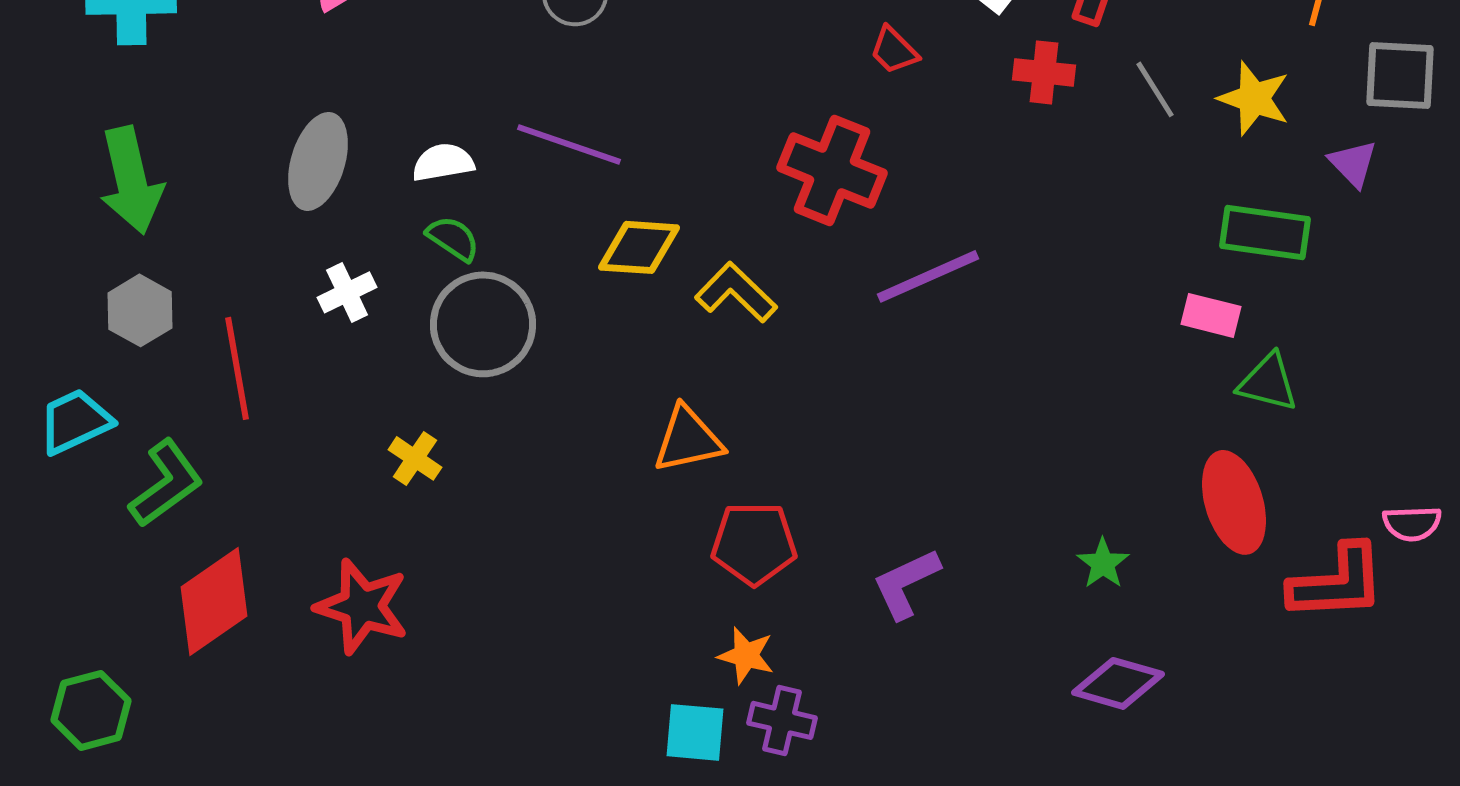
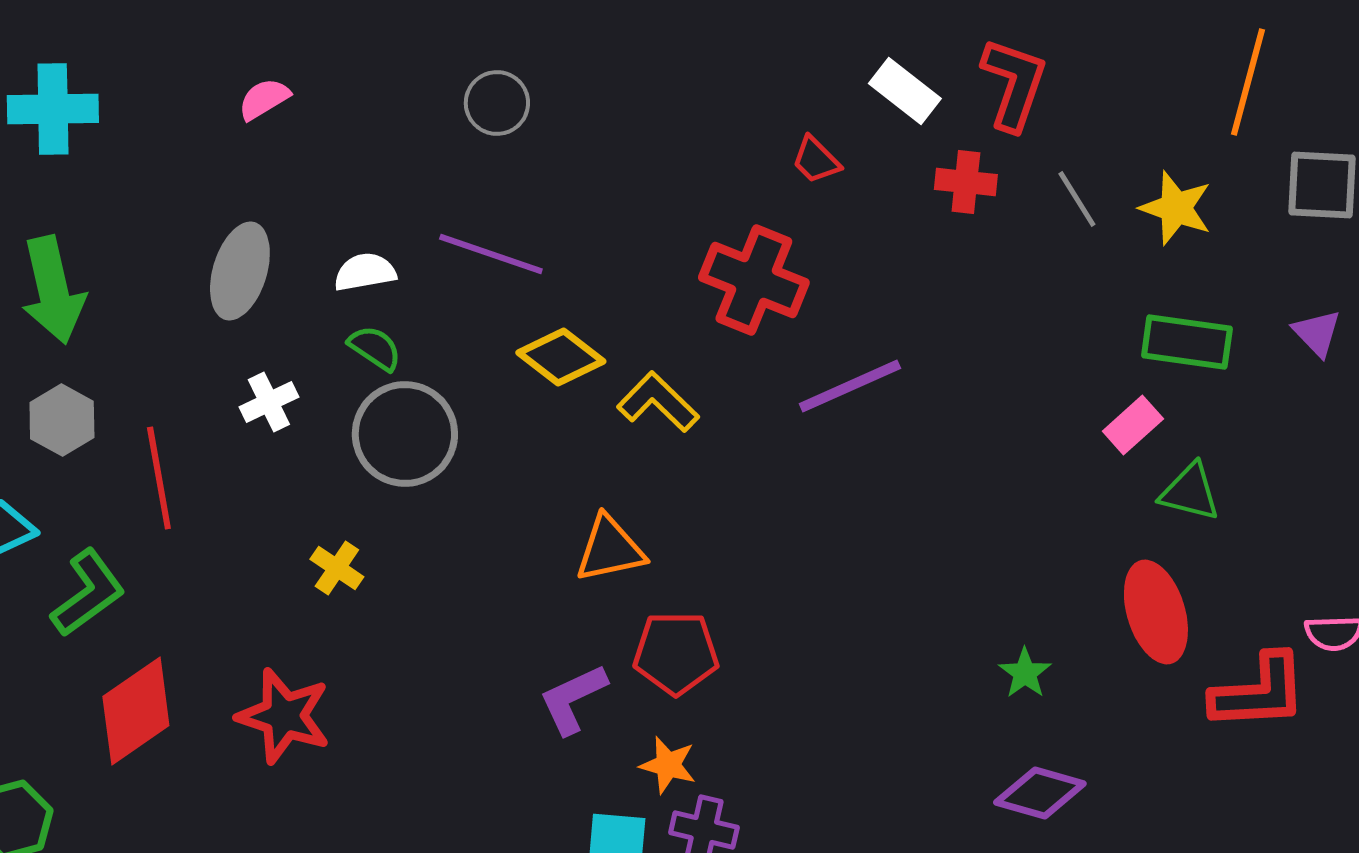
purple triangle: (1353, 163) -> (1317, 333), moved
yellow diamond: (639, 247) -> (561, 357), turned 34
pink rectangle: (1211, 315) -> (1133, 425), turned -56
purple L-shape: (906, 583) -> (573, 699), moved

